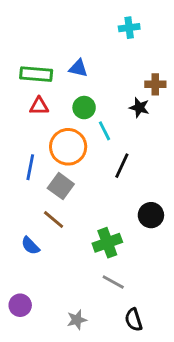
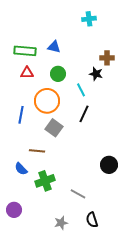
cyan line: (104, 131) -> (81, 90), moved
gray square: (61, 186) -> (54, 128), moved
black circle: (151, 215) -> (109, 165), moved
brown line: (54, 219) -> (37, 151), turned -35
green cross: (107, 243) -> (45, 181), moved
gray star: (77, 320) -> (61, 223), moved

